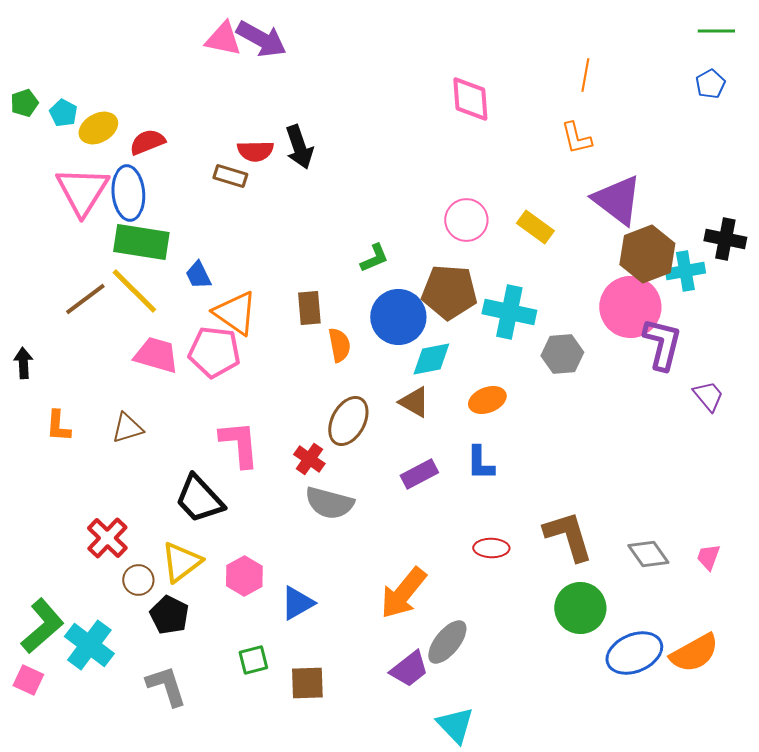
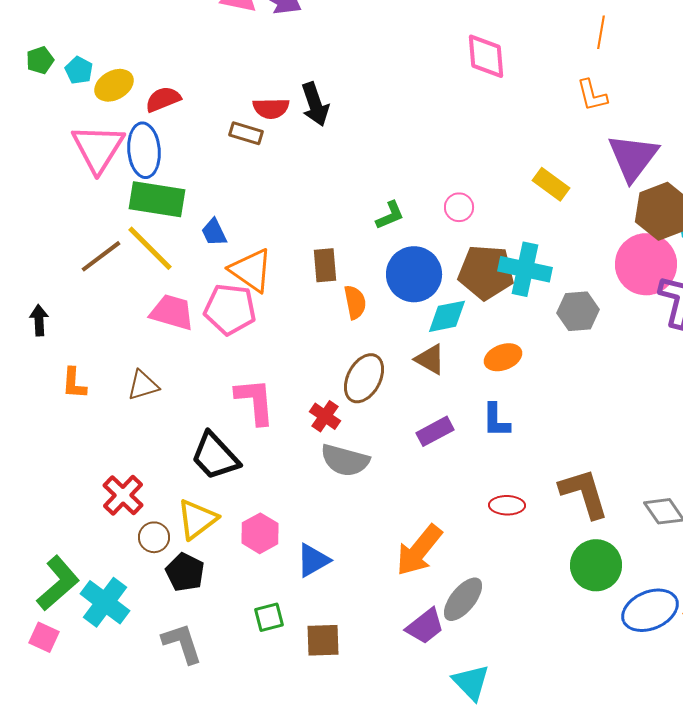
purple triangle: (617, 200) -> (633, 157), turned 30
pink circle: (466, 220) -> (459, 207), moved, size x0.7
brown pentagon: (449, 292) -> (486, 272), moved

